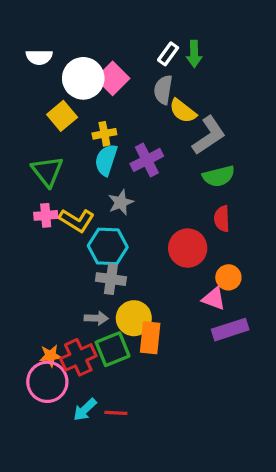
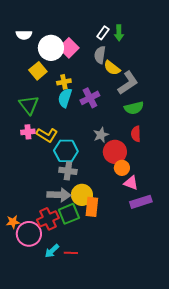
gray star: (121, 202) -> (101, 135), moved
orange circle: (228, 277) -> (122, 168), moved
gray arrow: (96, 318) -> (59, 195), size x1.6
orange star: (51, 356) -> (13, 222), moved

